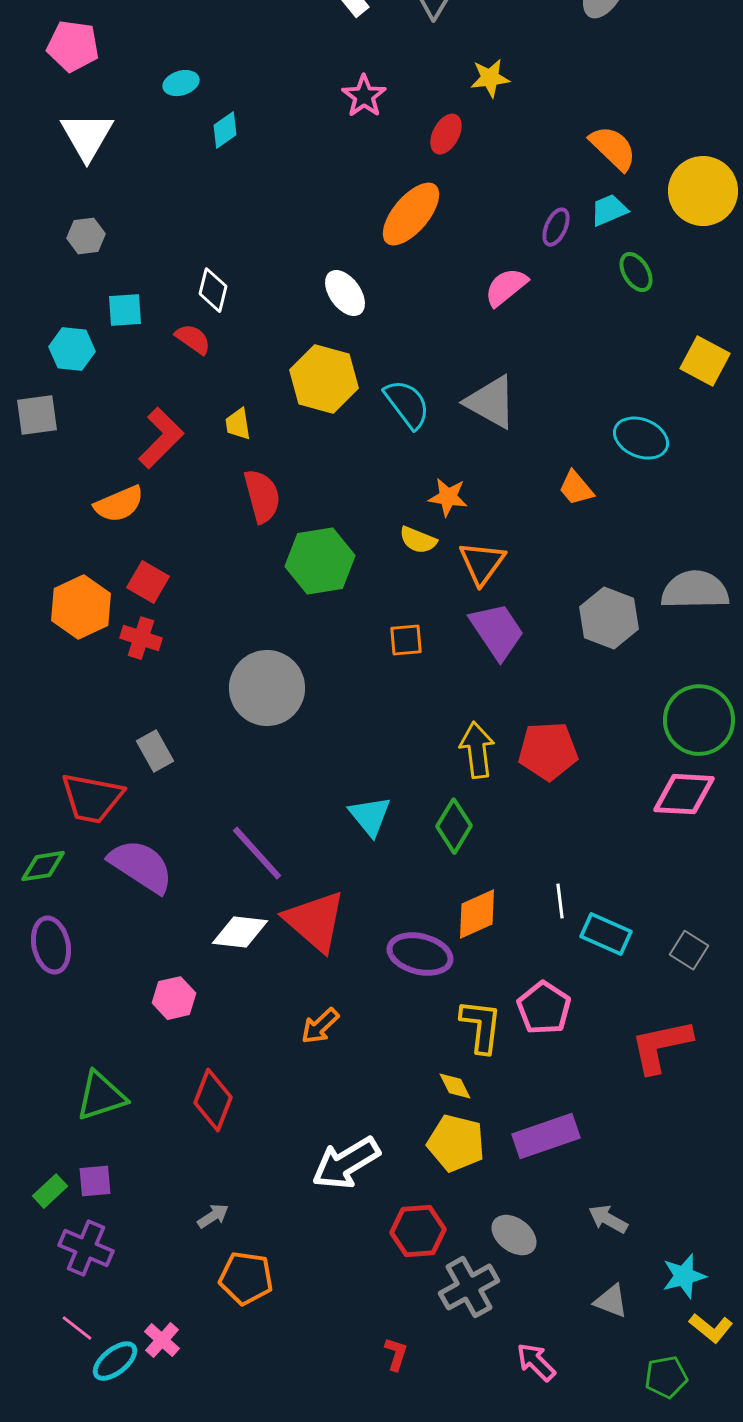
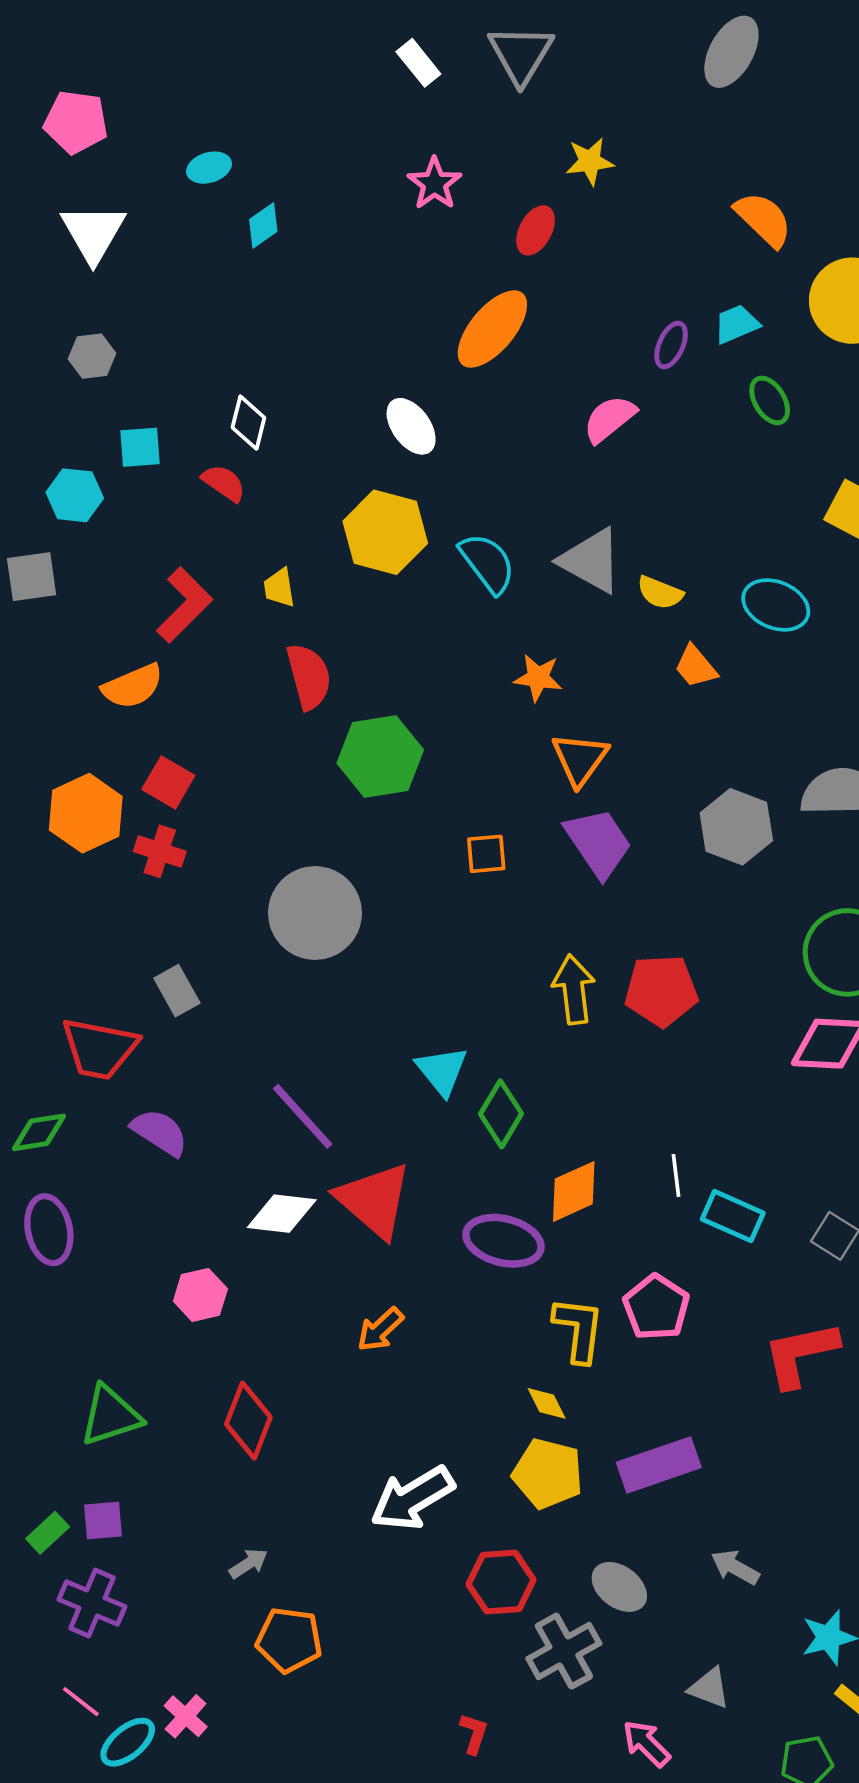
orange semicircle: (613, 148) -> (763, 219), moved
yellow semicircle: (418, 540) -> (660, 593), moved
green diamond: (454, 826) -> (501, 1114), moved
purple semicircle: (141, 866) -> (160, 1132), size x0.7
gray triangle: (611, 1301) -> (709, 1688), moved

